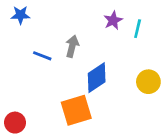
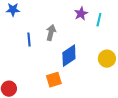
blue line: (42, 56) -> (29, 40), turned 64
orange square: (76, 110) -> (54, 80), size x0.7

